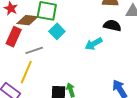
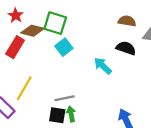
cyan arrow: (93, 44) -> (103, 66), turned 66
gray line: (34, 50) -> (65, 98), moved

